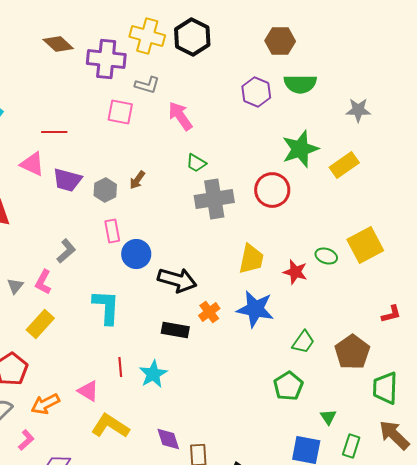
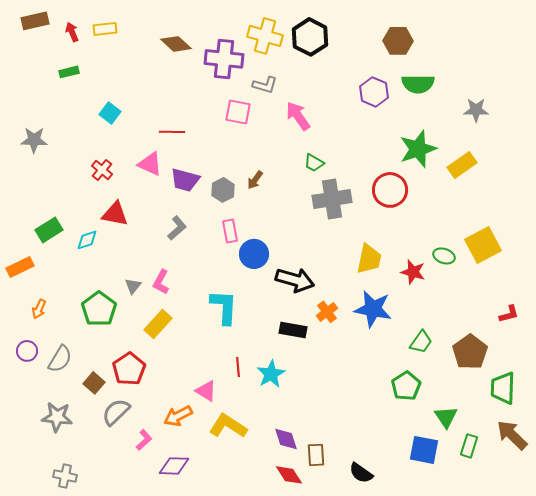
gray L-shape: (66, 251) -> (177, 228), moved
orange arrow: (45, 404) -> (178, 416), moved
green triangle: (328, 417) -> (446, 417), size x1.4

